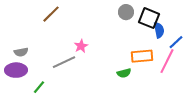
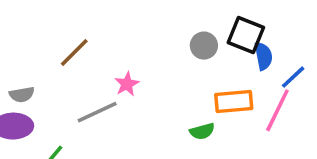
gray circle: (126, 12) -> (204, 46), moved
brown line: (51, 14) -> (74, 53), moved

